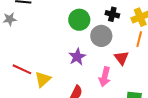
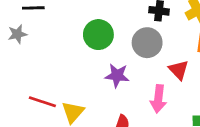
green circle: (79, 20) -> (98, 35), moved
purple star: (77, 57) -> (117, 75), turned -30

